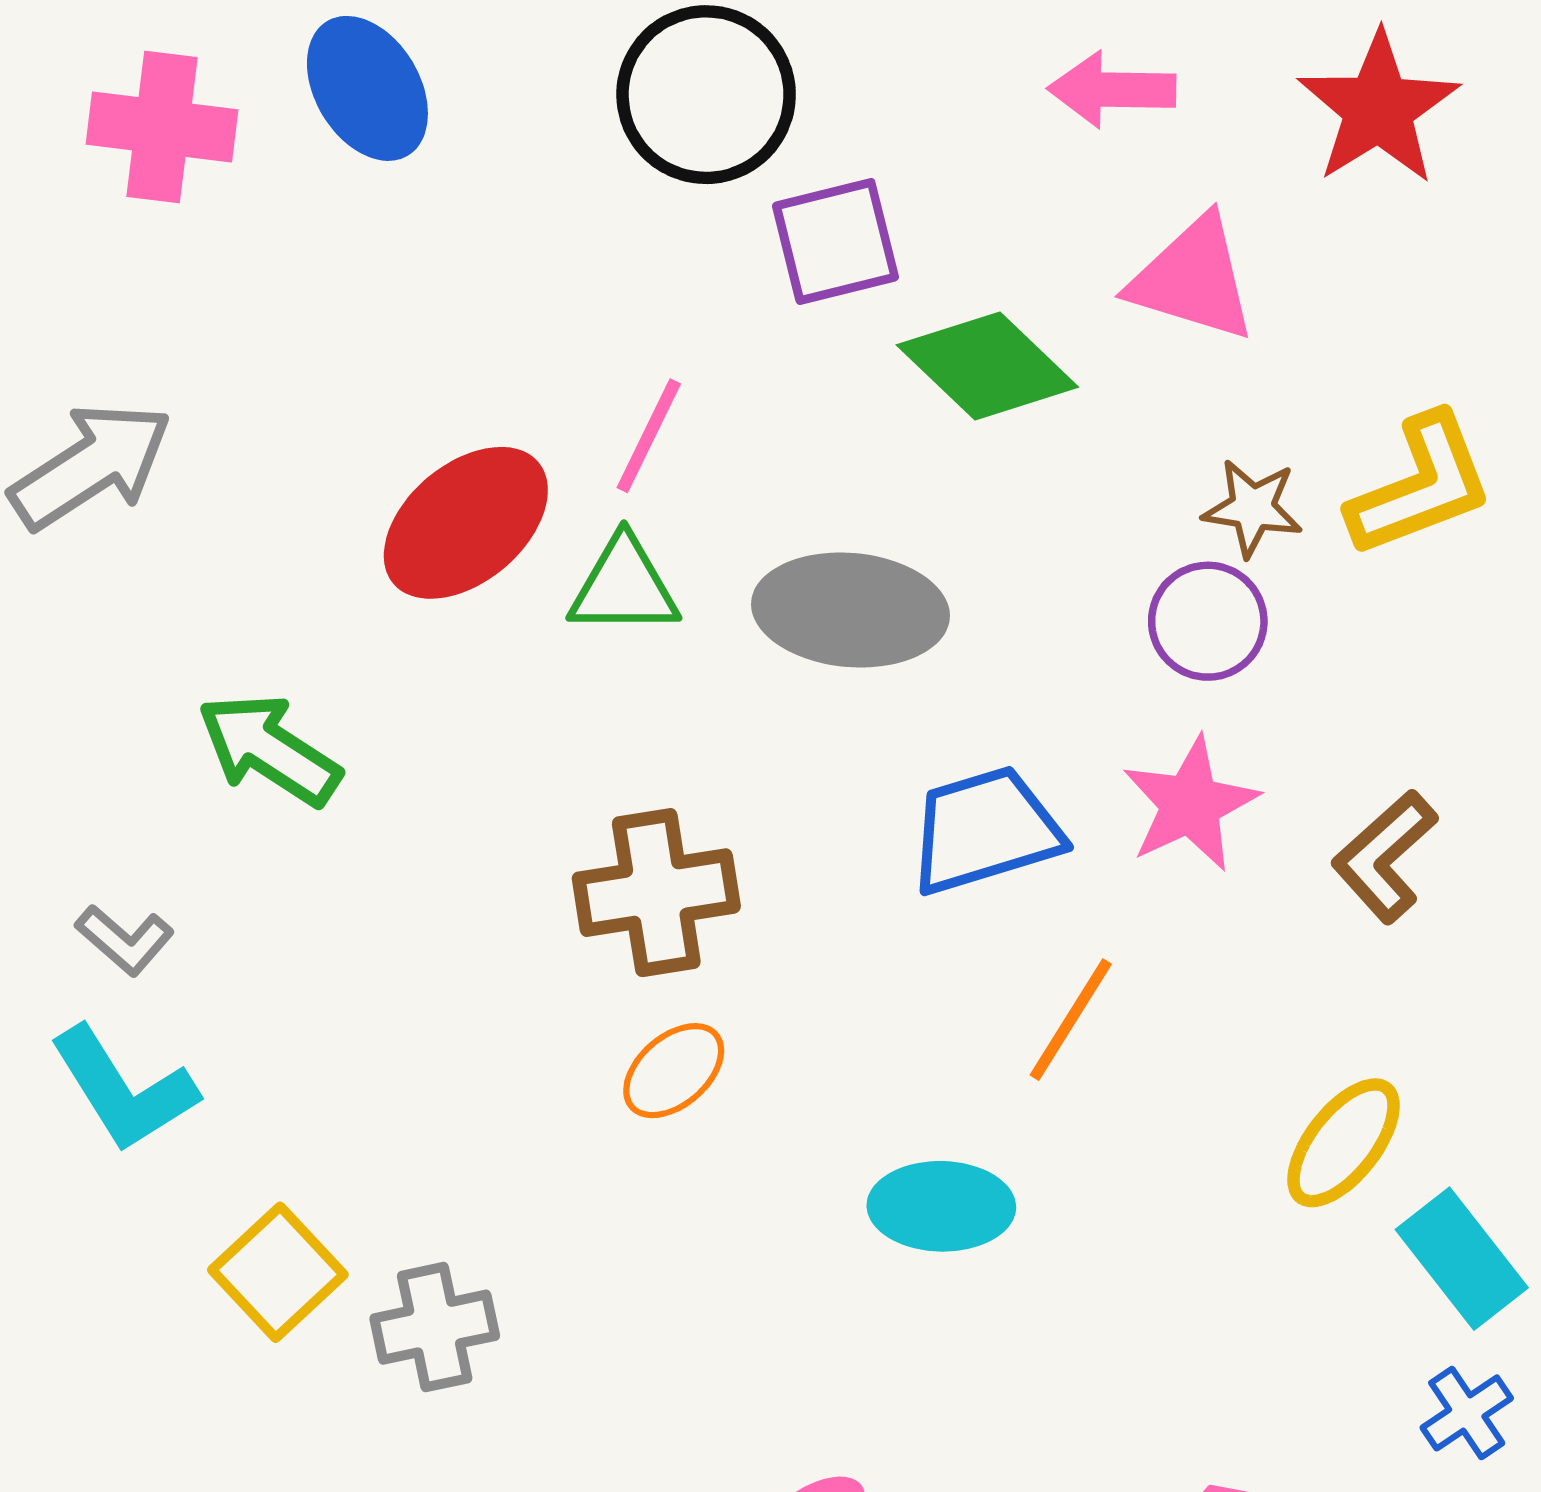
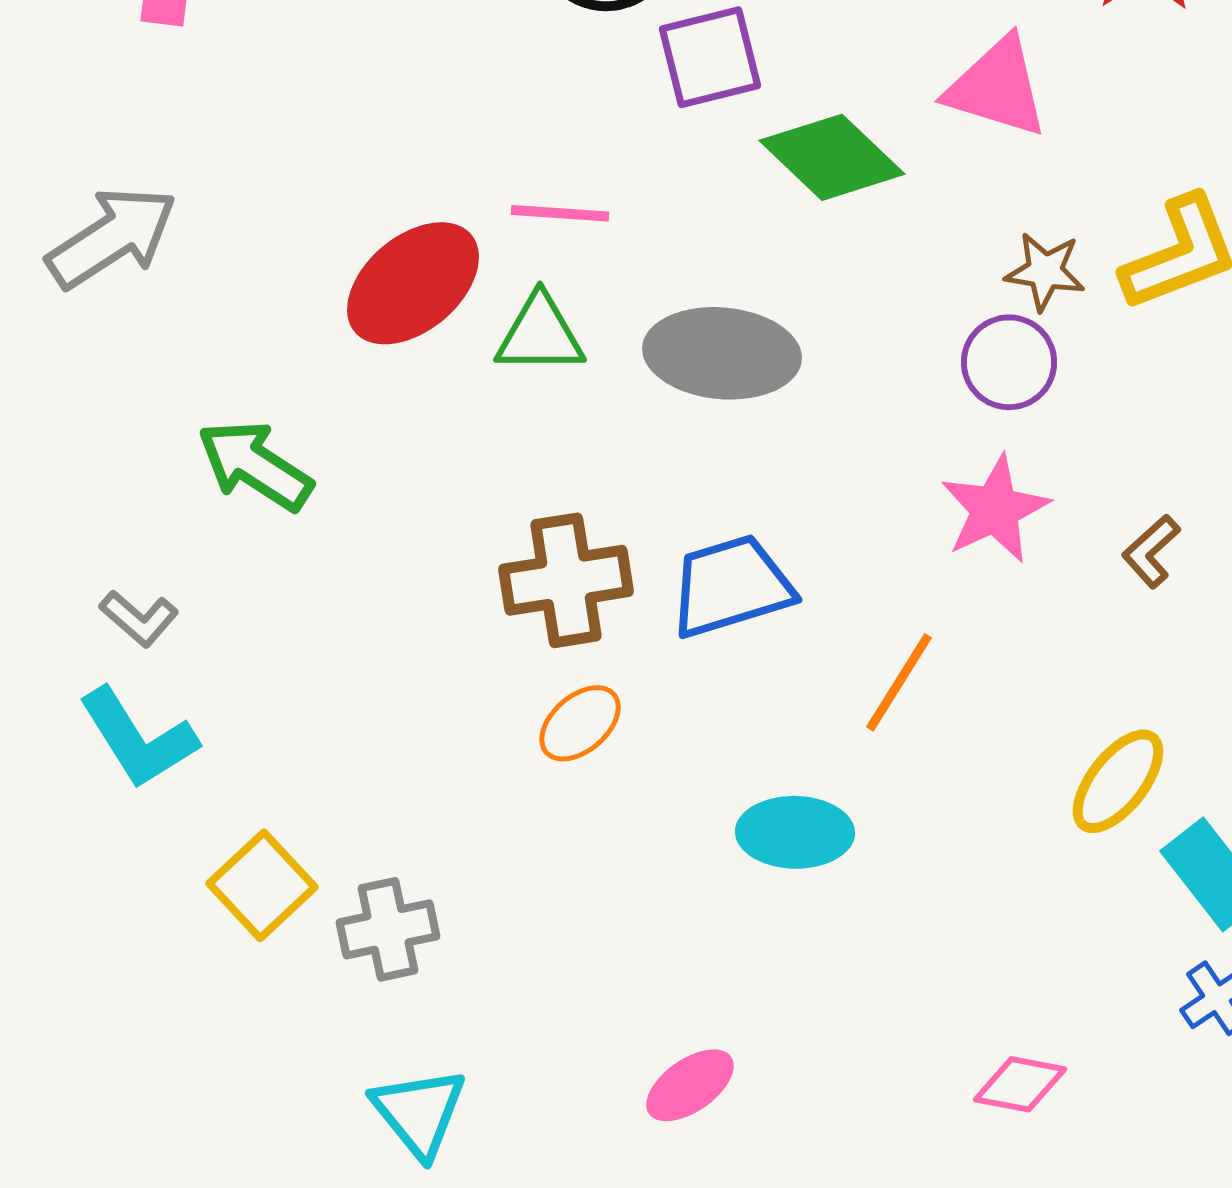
pink line: (649, 436) -> (560, 213), turned 68
blue trapezoid: (985, 830) -> (731, 586), moved
brown L-shape: (1385, 856) -> (1151, 551), size x0.7

